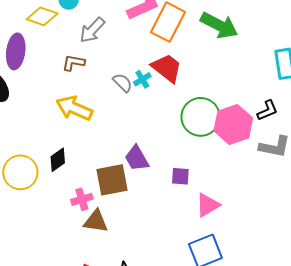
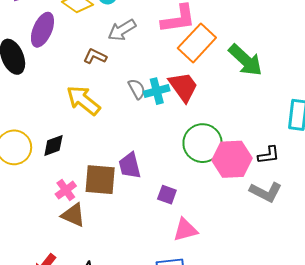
cyan cross: (142, 79) -> (157, 91), size x1.4
pink cross: (82, 199) -> (66, 190), turned -35

